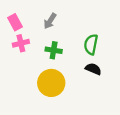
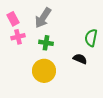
gray arrow: (50, 21) -> (43, 18), size x1.5
green semicircle: (91, 44) -> (91, 38), moved

